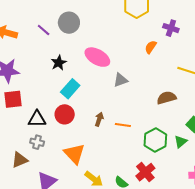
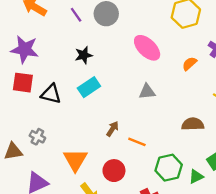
pink ellipse: (97, 57) -> (147, 48), moved
red circle: (65, 114) -> (114, 171), moved
black triangle: (37, 119) -> (51, 94), moved

